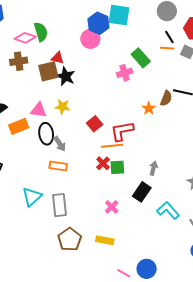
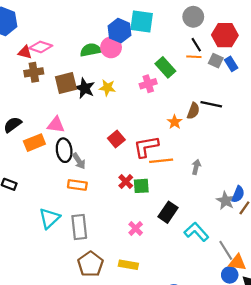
green semicircle: (41, 32) -> (91, 50), moved, turned -84
red triangle: (58, 58) -> (25, 52), moved
yellow star: (62, 107) -> (107, 88), moved
orange line: (112, 146) -> (161, 161), moved
gray arrow: (153, 168) -> (196, 167), moved

